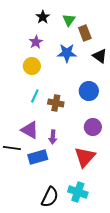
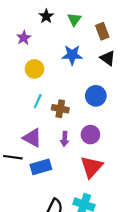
brown rectangle: (85, 33) -> (102, 31), moved
purple star: (36, 42) -> (24, 38), moved
purple circle: (93, 127) -> (90, 135), moved
purple arrow: (53, 137) -> (65, 139), moved

